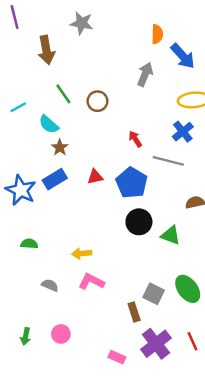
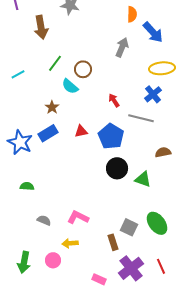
green line: (63, 94) -> (55, 63), turned 72
cyan semicircle: (49, 124) -> (70, 86), moved
yellow arrow: (82, 254) -> (70, 243), moved
green arrow: (26, 336) -> (24, 262), size x1.5

